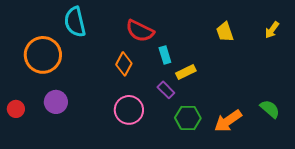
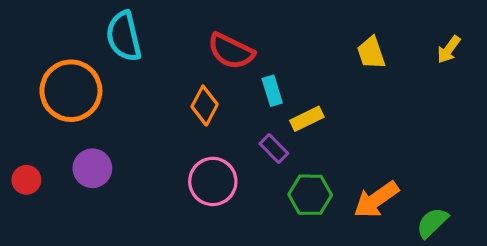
green semicircle: (270, 109) -> (432, 223), moved, turned -85

